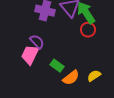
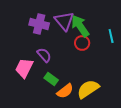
purple semicircle: (37, 42) -> (44, 55), moved
yellow semicircle: (94, 76) -> (88, 89), size x1.6

